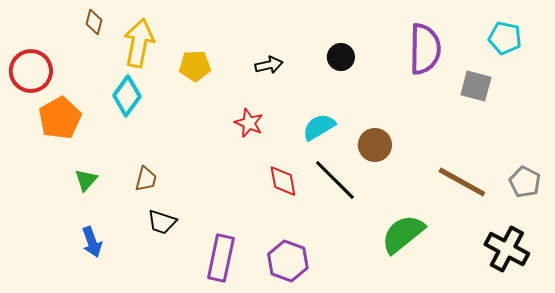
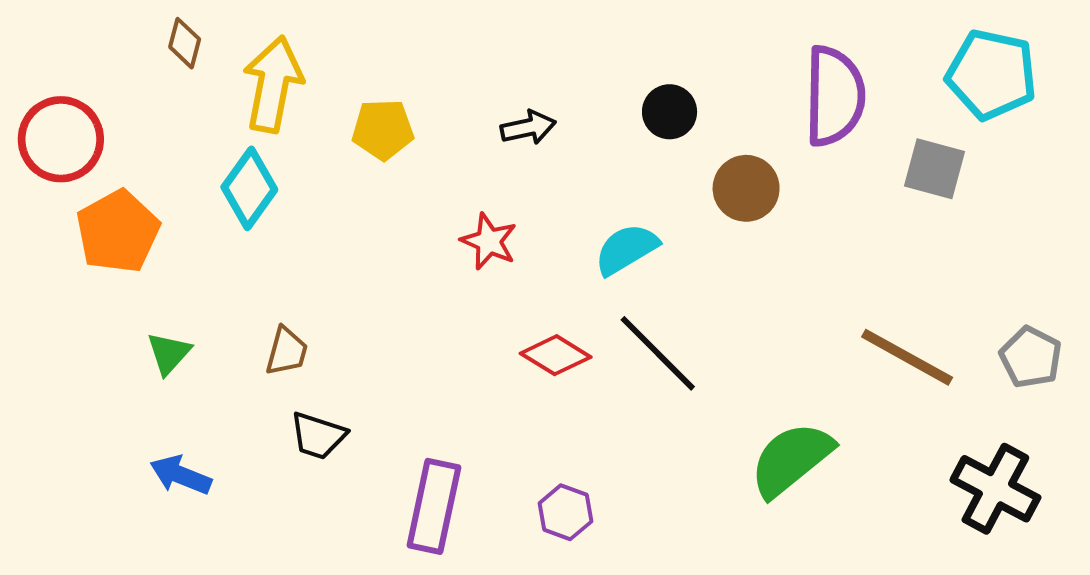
cyan pentagon: (505, 38) -> (992, 74), size x1.4
brown circle: (375, 145) -> (746, 188), moved
red diamond: (283, 181) -> (556, 355), turned -48
blue arrow: (92, 242) -> (181, 475), turned 132
purple hexagon: (288, 261) -> (565, 512), size x0.7

